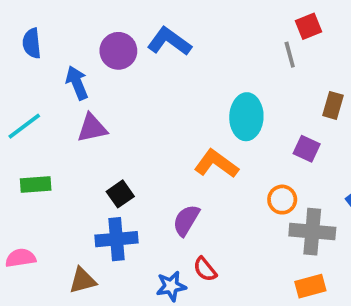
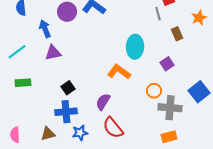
brown rectangle: (333, 105) -> (177, 34), moved, turned -40
purple square: (307, 149) -> (167, 64), turned 32
pink semicircle: (20, 258) -> (15, 135), moved, turned -84
red semicircle: (205, 269) -> (113, 128), size x1.6
blue star: (171, 286) -> (80, 133), moved

